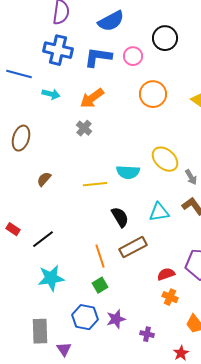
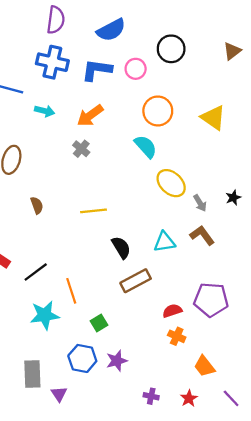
cyan semicircle: (128, 172) -> (146, 146), moved, turned -135
brown semicircle: (44, 179) -> (37, 205), turned 119
orange line: (100, 256) -> (71, 291), moved
purple cross: (147, 334) -> (151, 396), moved

